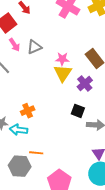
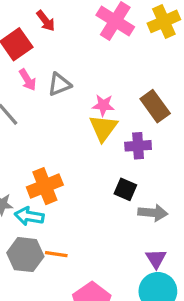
purple cross: (85, 84) -> (138, 146), turned 35
orange cross: (28, 111) -> (45, 186), size x1.5
gray hexagon: (20, 166) -> (25, 255), moved

